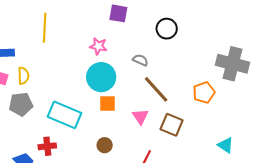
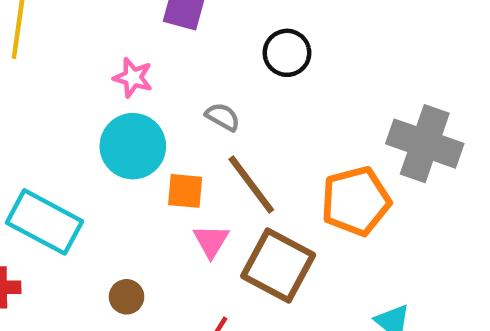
orange pentagon: (204, 93) -> (356, 201), size x1.4
orange square: (107, 104) -> (185, 191), moved
brown square: (172, 125) -> (278, 265), size x1.4

